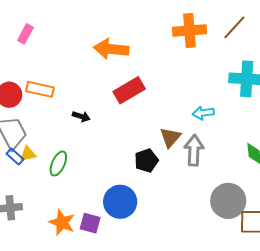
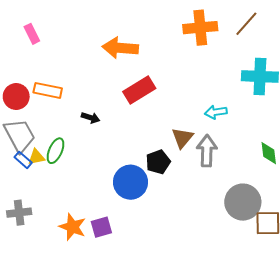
pink rectangle: (25, 34) -> (32, 34), turned -54
green ellipse: (58, 164) -> (55, 151), moved
blue circle: (120, 202) -> (130, 182), moved
purple square: (90, 223) -> (101, 227), turned -30

